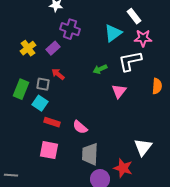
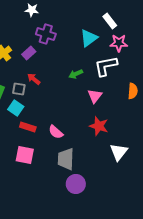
red star: (123, 168) -> (99, 126), moved

